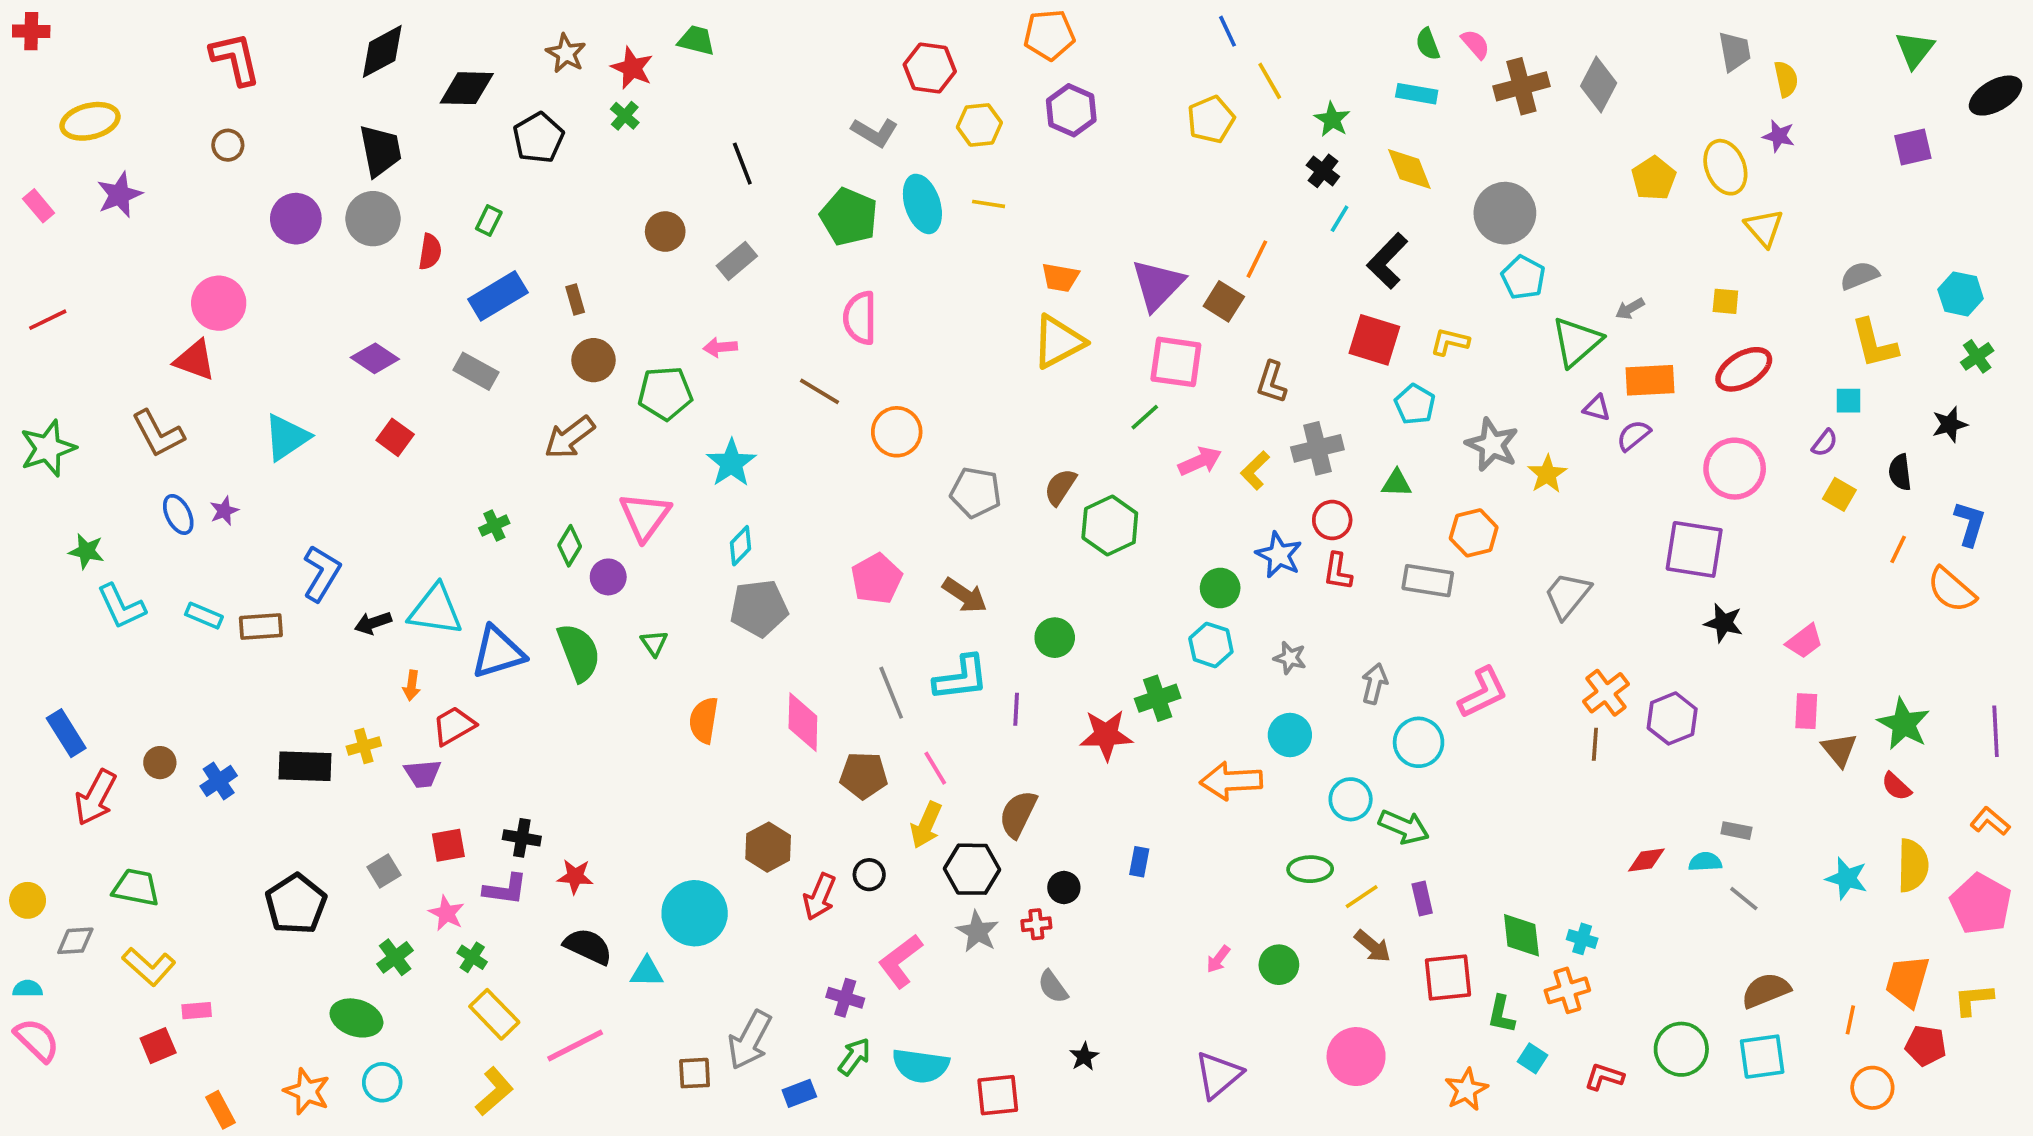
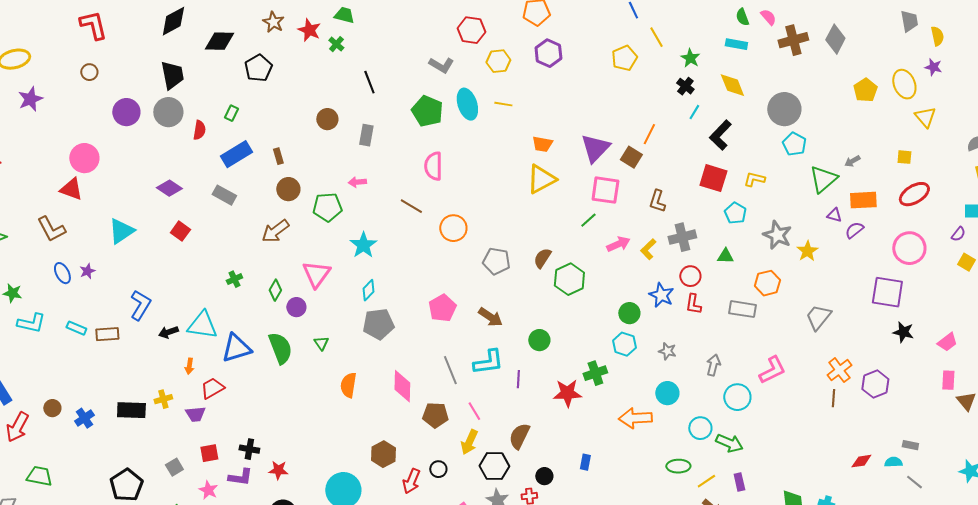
green cross: (625, 116) -> (336, 44), moved
gray rectangle: (737, 261) -> (366, 135), turned -40
cyan L-shape: (121, 606) -> (31, 323), turned -52

